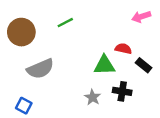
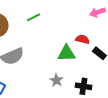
black cross: (122, 91) -> (83, 86), moved

